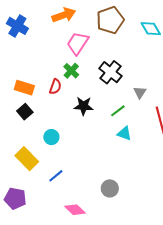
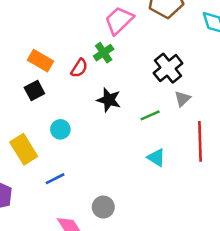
black cross: (110, 72) -> (168, 68), moved
cyan triangle: (124, 133) -> (156, 158), moved
gray circle: (110, 188) -> (103, 207), moved

